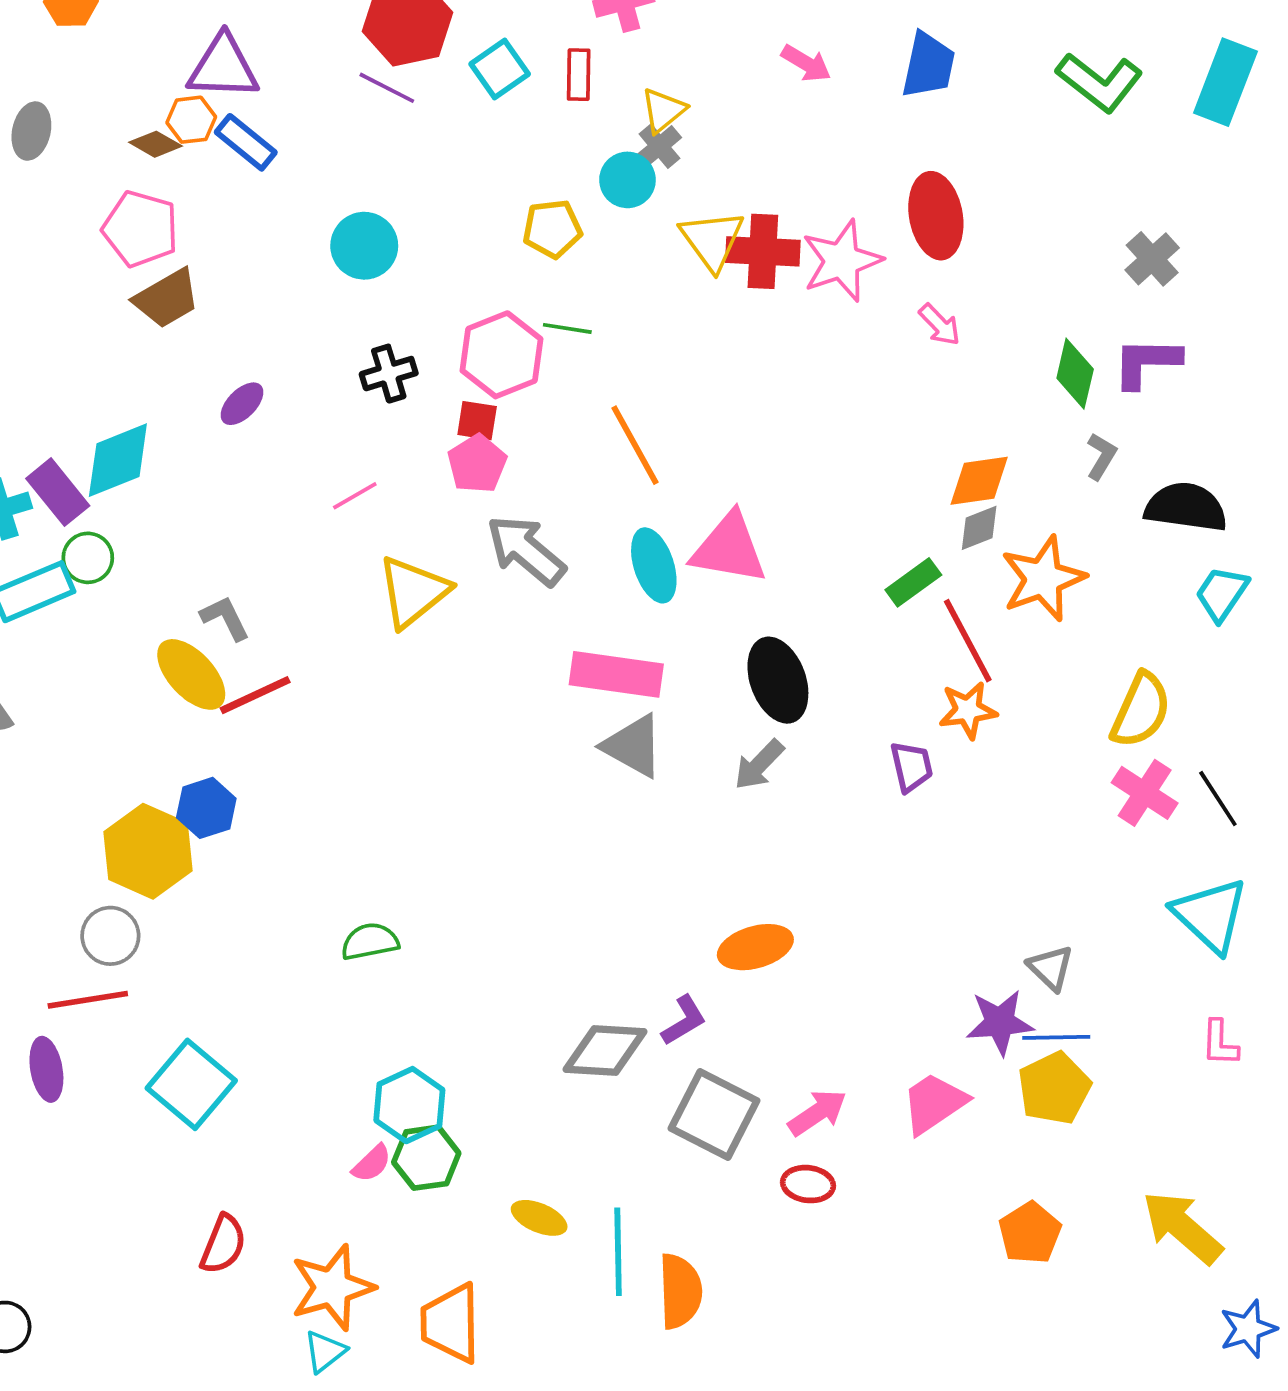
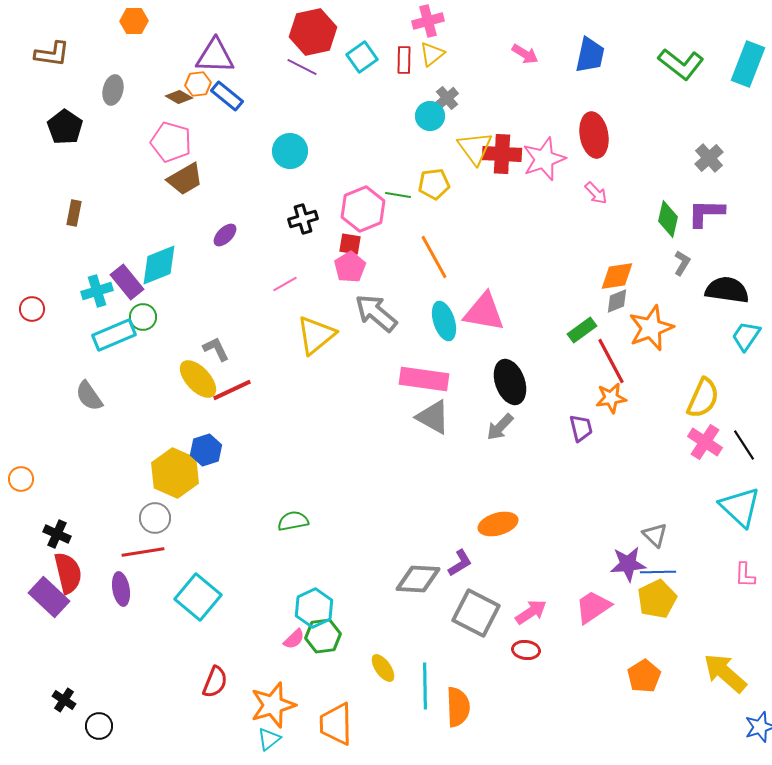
yellow triangle: (663, 110) -> (432, 54), moved
yellow pentagon: (552, 229) -> (434, 184), moved
yellow ellipse: (539, 1218) -> (383, 668), turned 32

